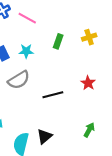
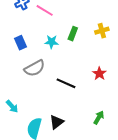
cyan star: (26, 51) -> (51, 42), moved
black line: (53, 95) -> (66, 83), turned 36

